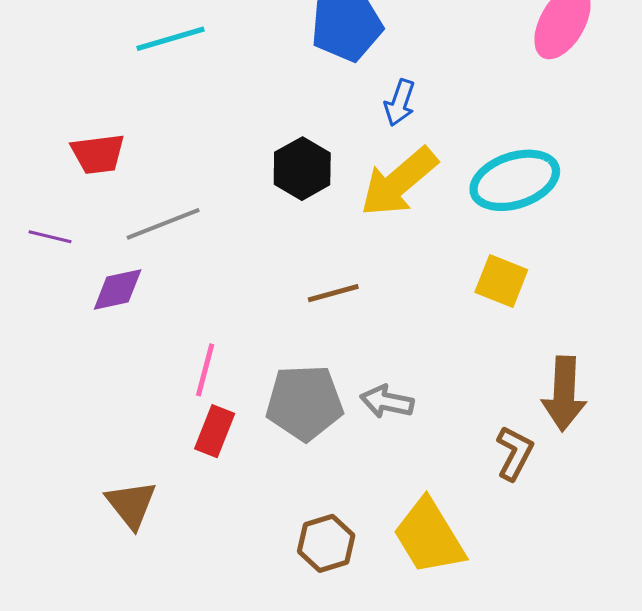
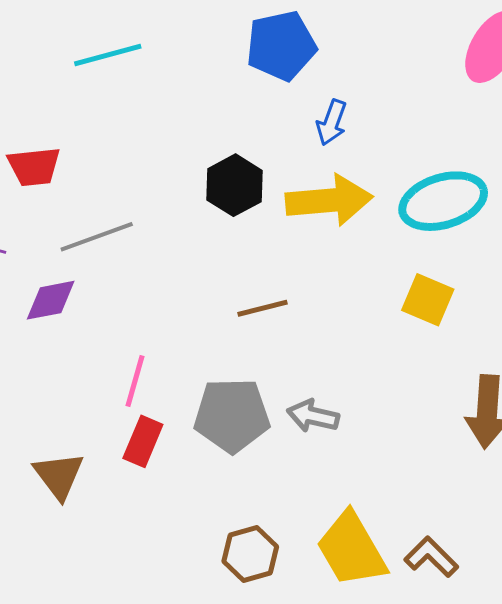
yellow arrow: (399, 182) -> (329, 200), turned -146
brown L-shape: (514, 453) -> (431, 557), moved, turned -74
brown triangle: (131, 504) -> (59, 476), moved

